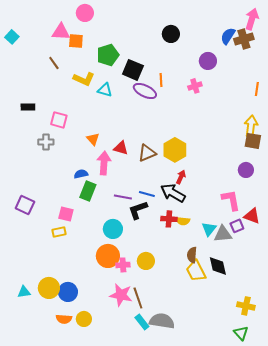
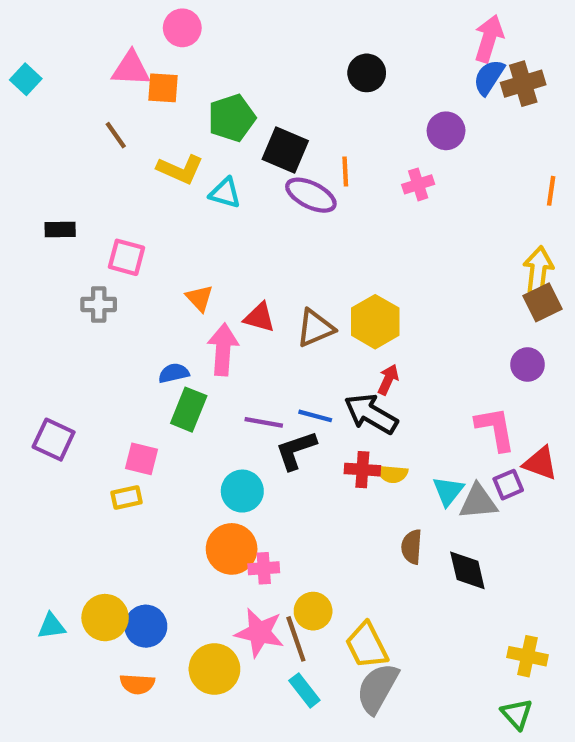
pink arrow: (252, 19) -> (489, 39), moved
brown square: (253, 141) -> (543, 302), turned -36
yellow circle: (146, 261) -> (313, 611), moved
yellow trapezoid: (196, 271) -> (367, 645), moved
yellow circle: (84, 319) -> (214, 669), moved, size x1.5
gray semicircle: (162, 321) -> (377, 688), moved, turned -70

